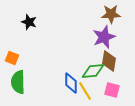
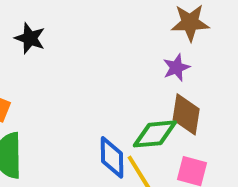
purple star: (104, 37) -> (176, 68), size x0.6

